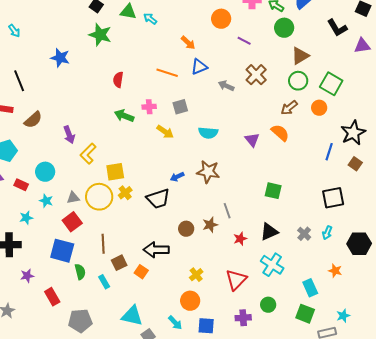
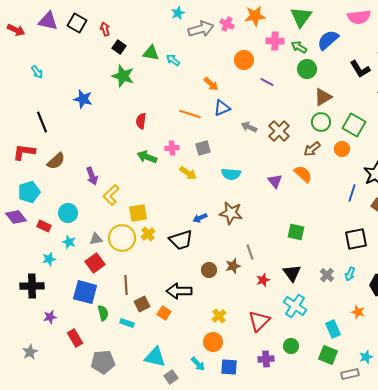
brown cross: (256, 75) -> (279, 131), moved
black triangle: (269, 232) -> (292, 273), turned -42
cyan rectangle: (104, 282) -> (127, 323), turned -40

